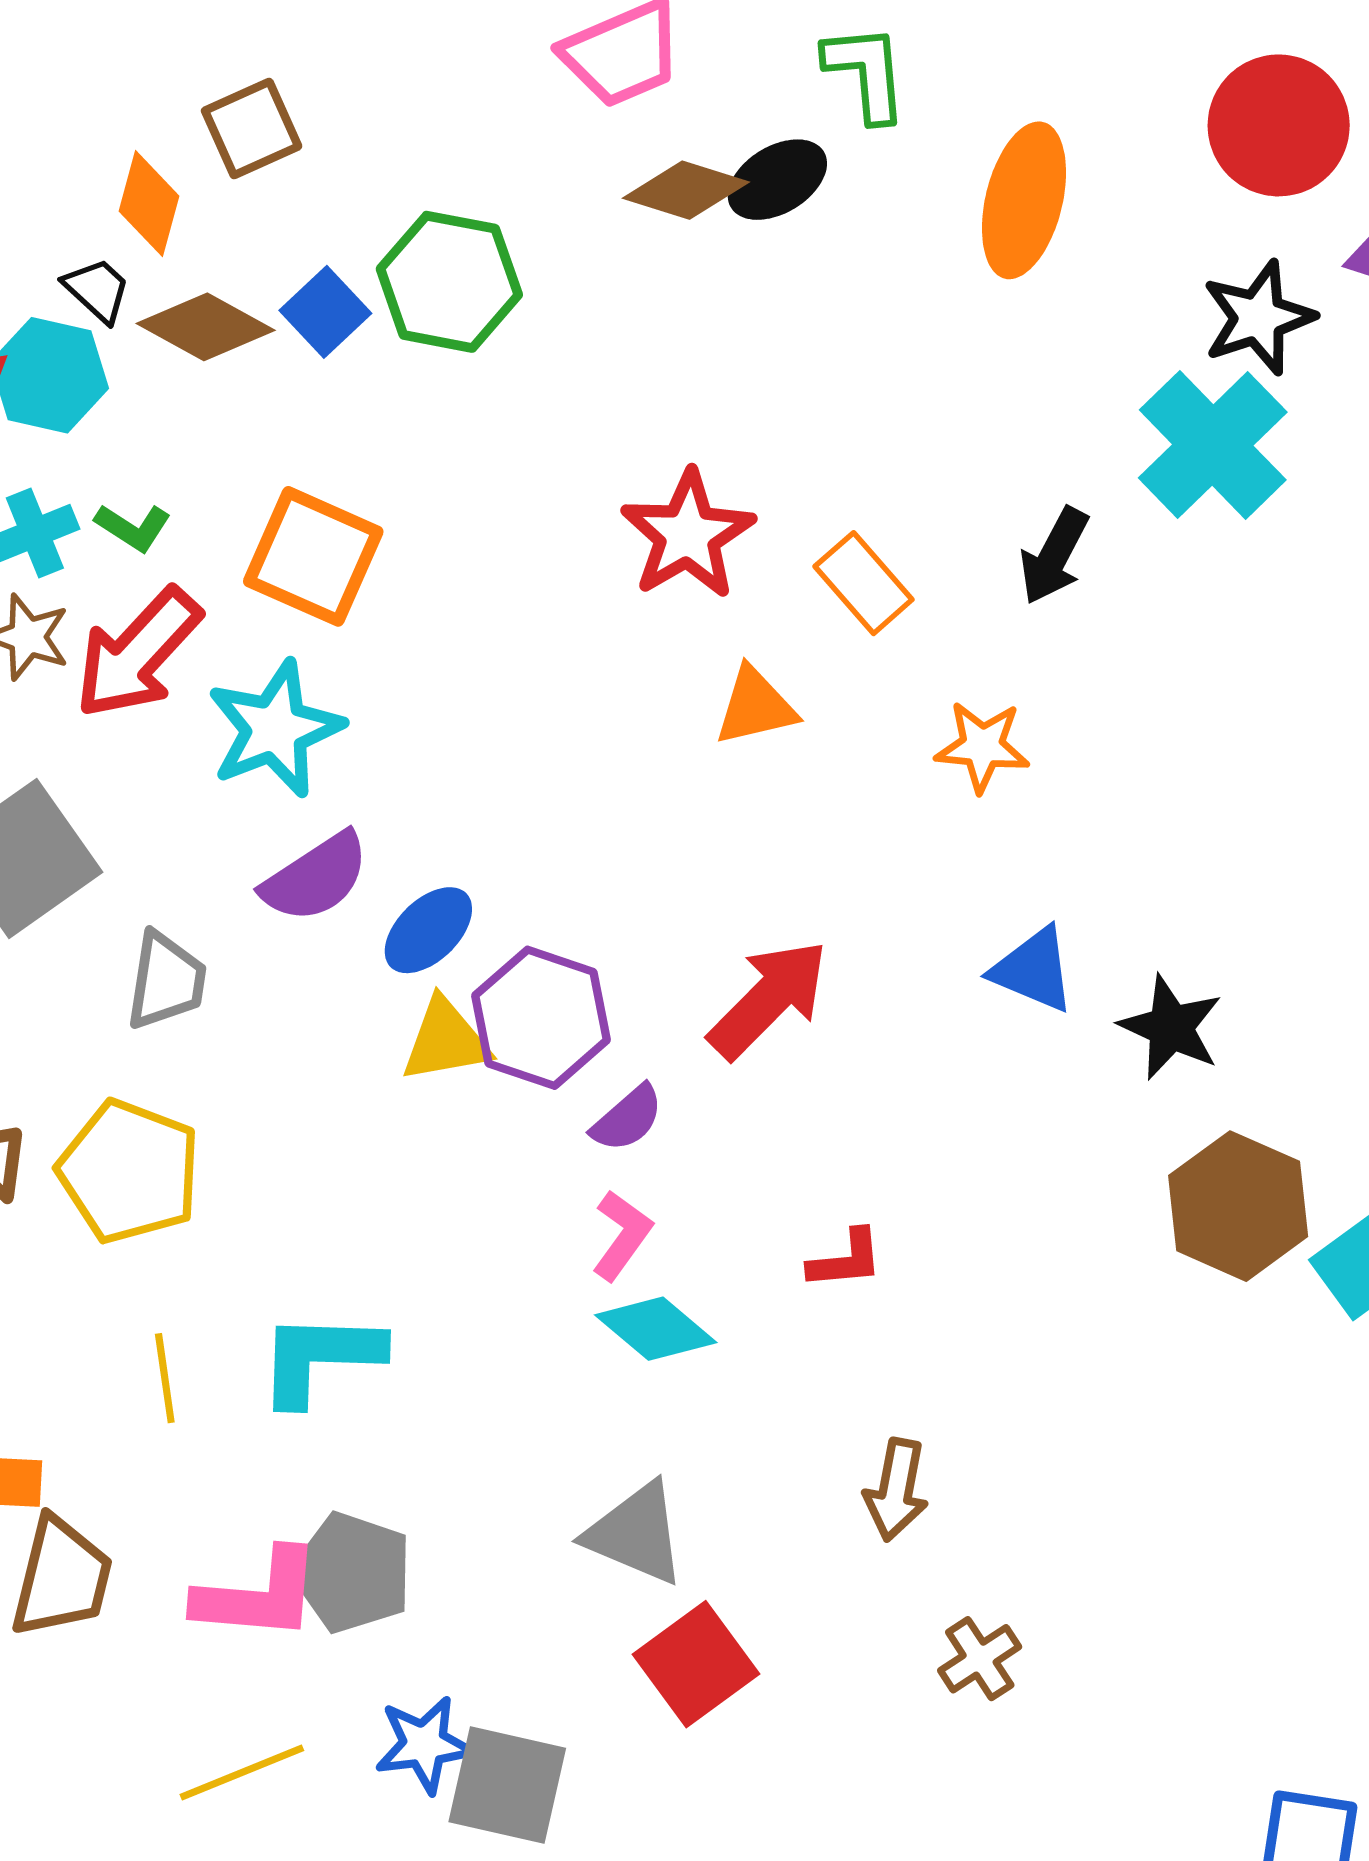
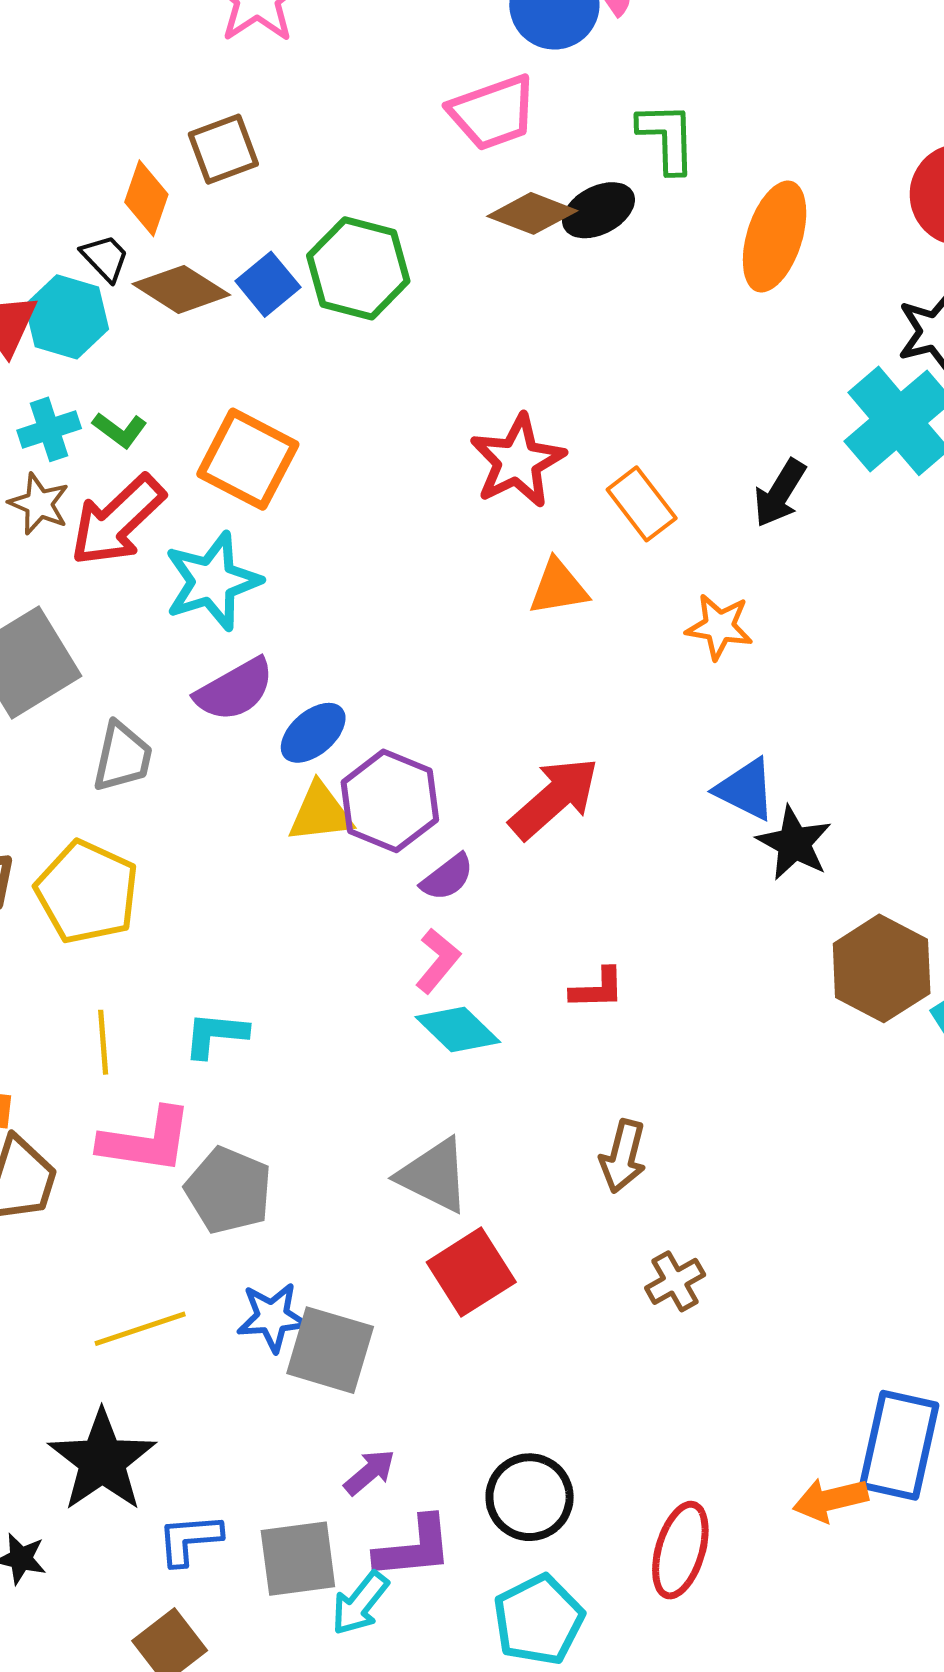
black star: (1171, 1027) -> (794, 843), moved
cyan L-shape: (320, 1358) -> (215, 1035), size x0.7
pink L-shape: (258, 1595) -> (146, 1141), moved

